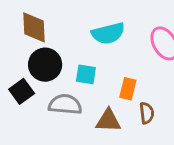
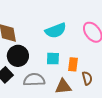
cyan square: (86, 74) -> (53, 59), moved

